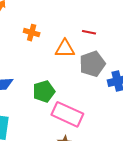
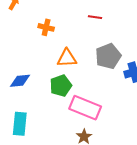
red line: (89, 32) -> (95, 17), moved
orange triangle: (65, 49) -> (67, 58), moved

